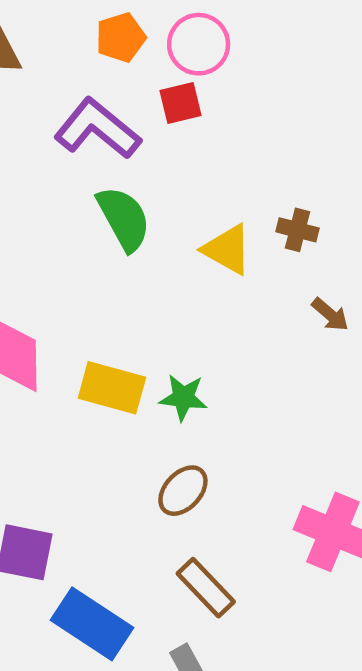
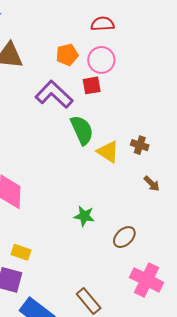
green semicircle: (124, 219) -> (82, 130), moved
yellow rectangle: (112, 388) -> (21, 252), moved, size x0.7
brown ellipse: (183, 491) -> (124, 237), moved

